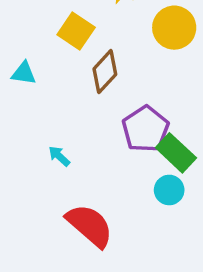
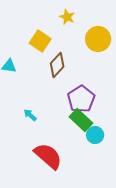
green rectangle: (176, 153) -> (81, 120), moved

